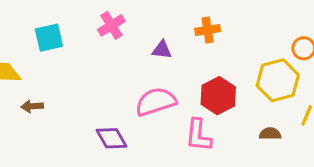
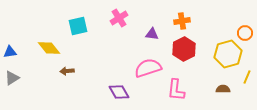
red hexagon: (218, 96) -> (184, 49), moved

